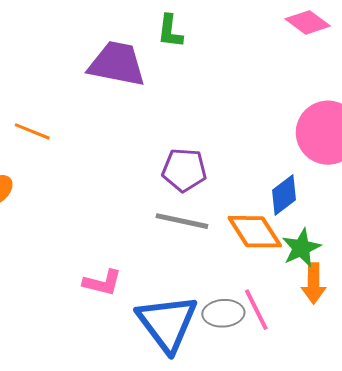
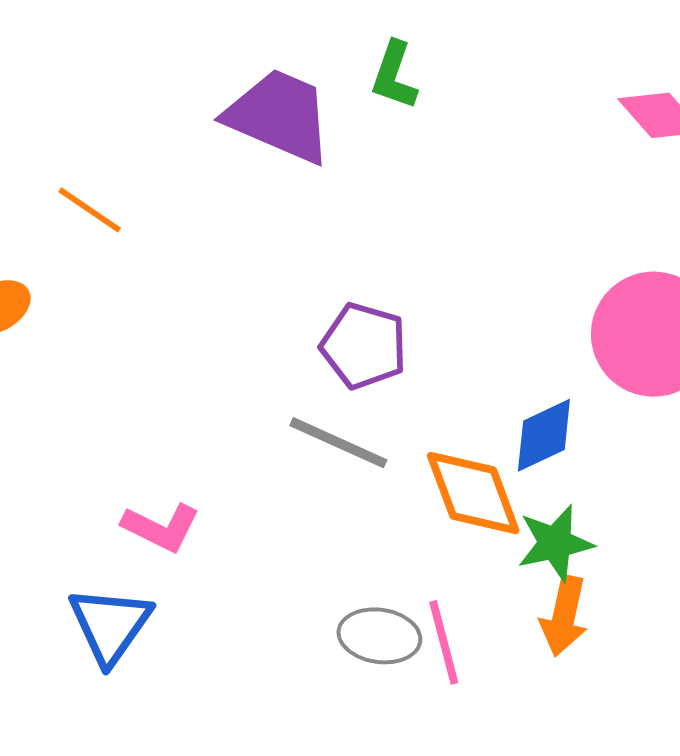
blue triangle: (167, 323) -> (110, 625), moved, size x0.7

